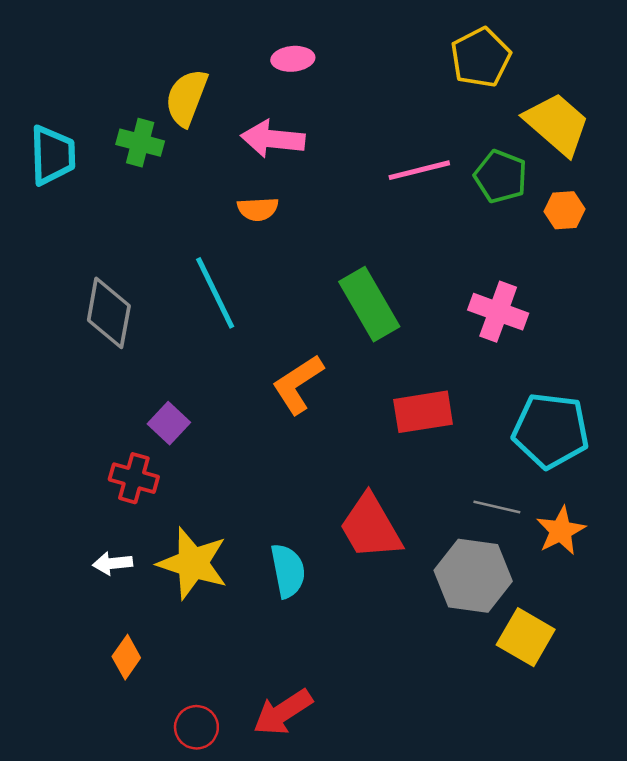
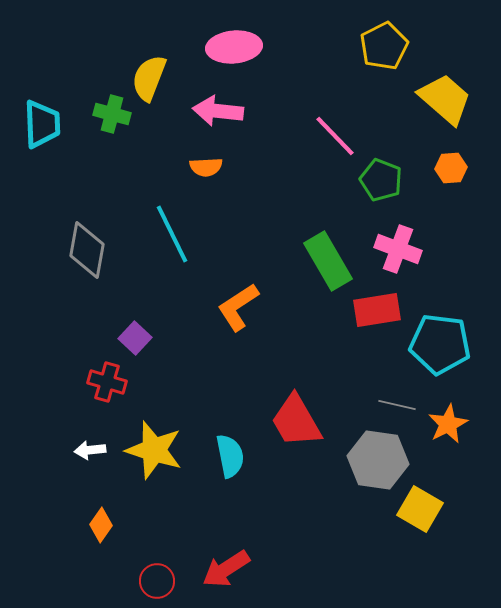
pink ellipse: (293, 59) -> (234, 47), size x1.6
pink line: (419, 170) -> (335, 136), turned 60
green pentagon: (501, 176) -> (381, 180), moved
green rectangle: (369, 304) -> (328, 261), moved
red rectangle: (423, 412) -> (377, 310), moved

